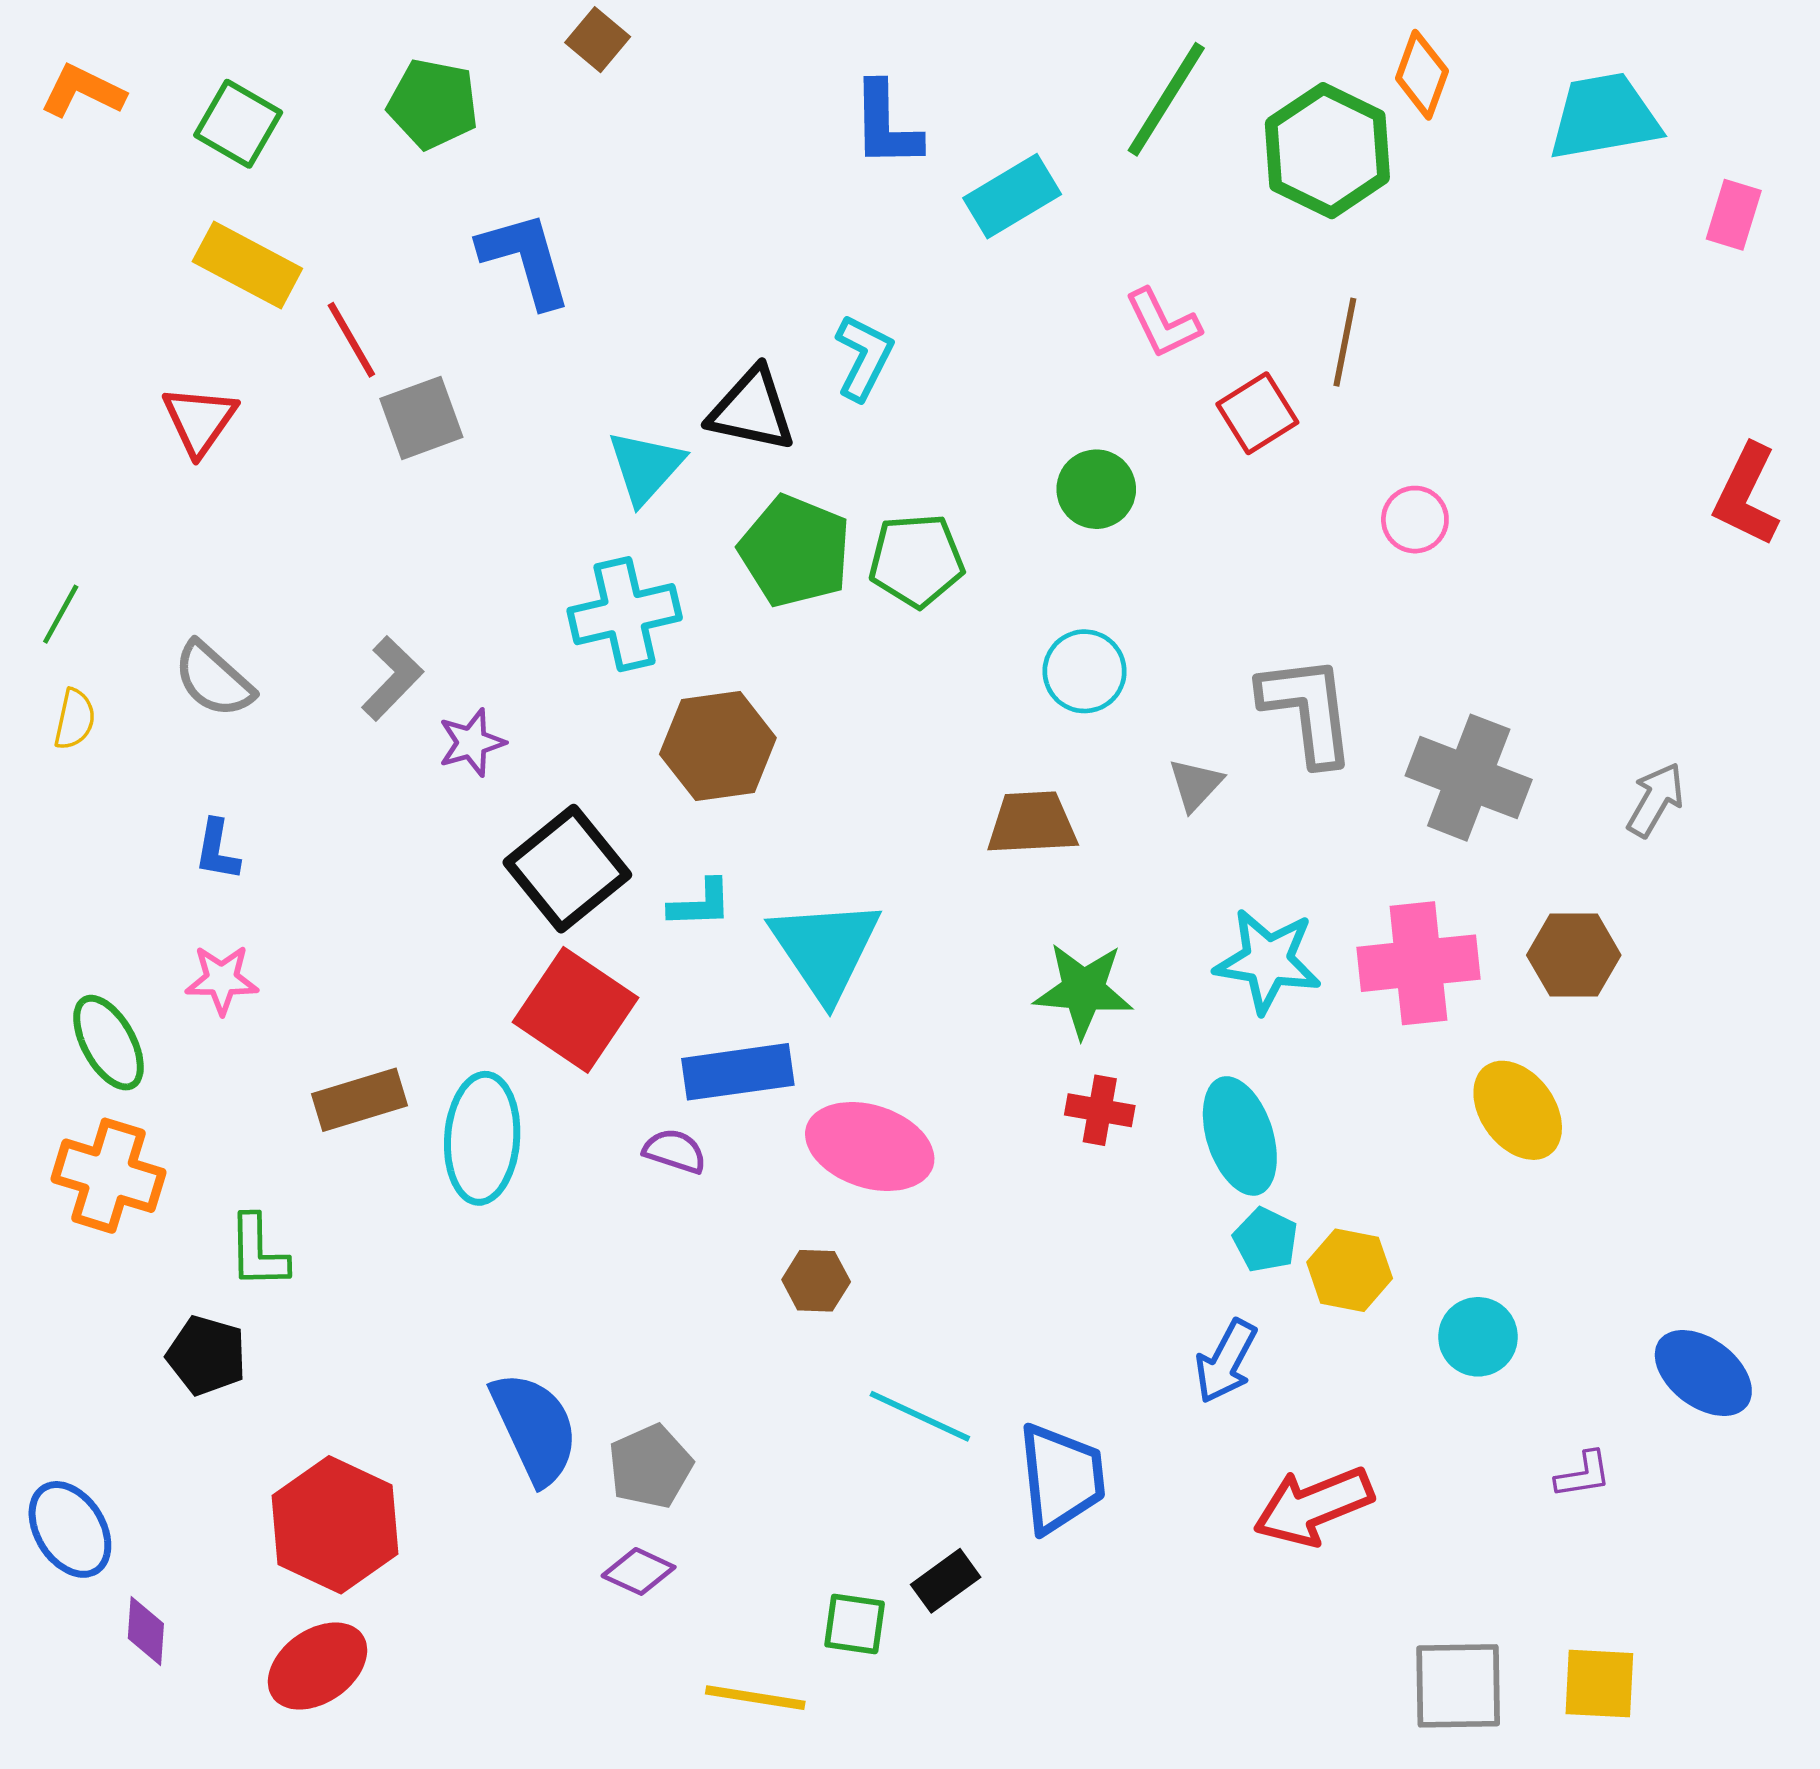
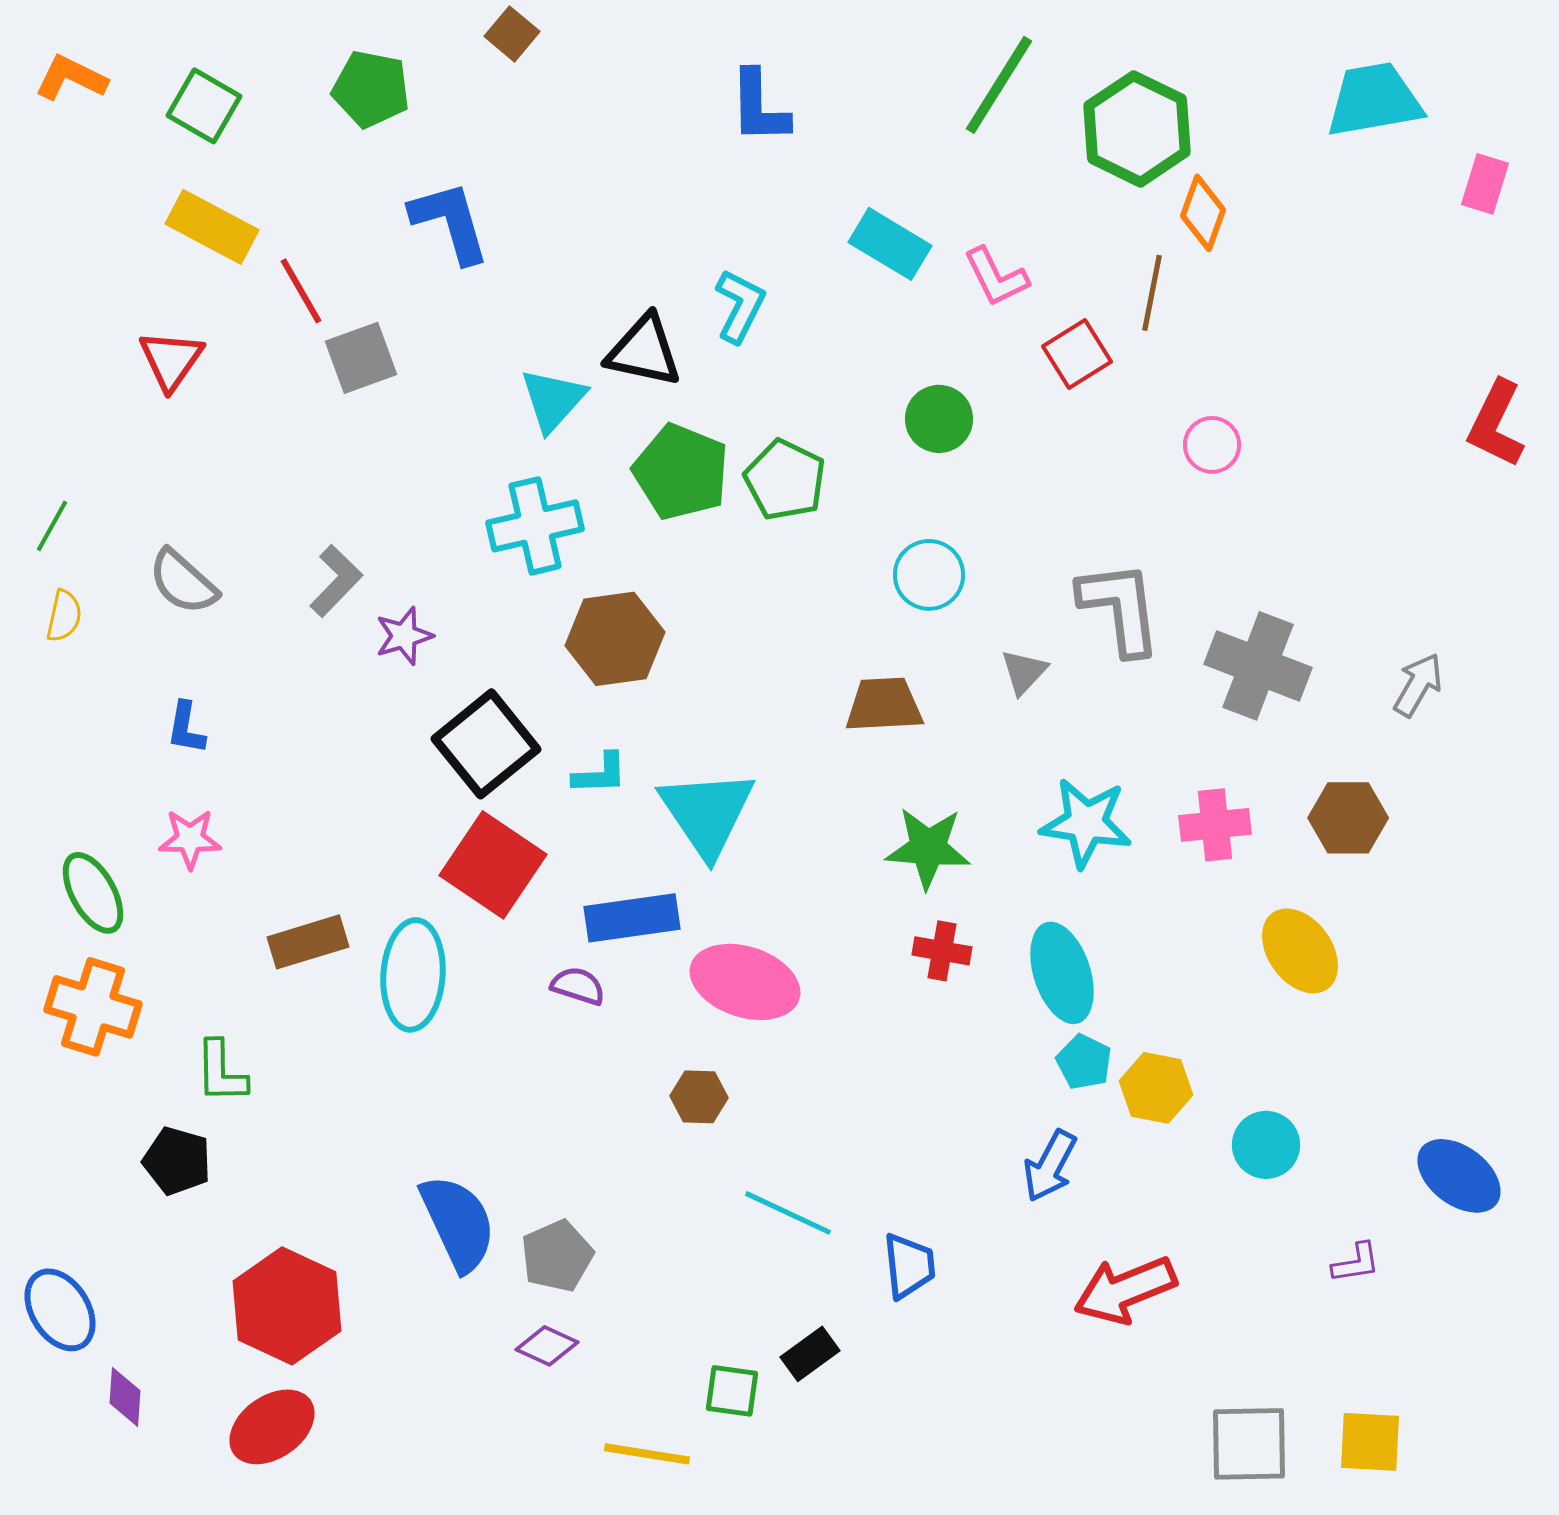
orange diamond: (1422, 75) -> (1203, 213), moved
cyan rectangle: (1012, 196) -> (890, 244), moved, turned 62
green pentagon: (916, 560) -> (785, 480), turned 30
pink cross: (1418, 963) -> (1215, 825), size x0.7
blue trapezoid: (1061, 1478) -> (909, 1266), size x0.7

